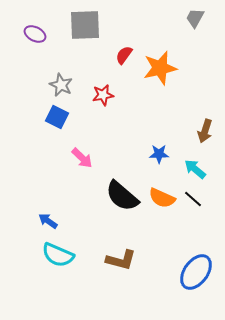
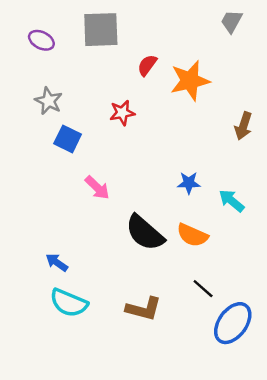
gray star: (61, 85) -> (49, 101), moved
brown arrow: (205, 131) -> (243, 126), moved
black line: (193, 199) -> (203, 289), moved

